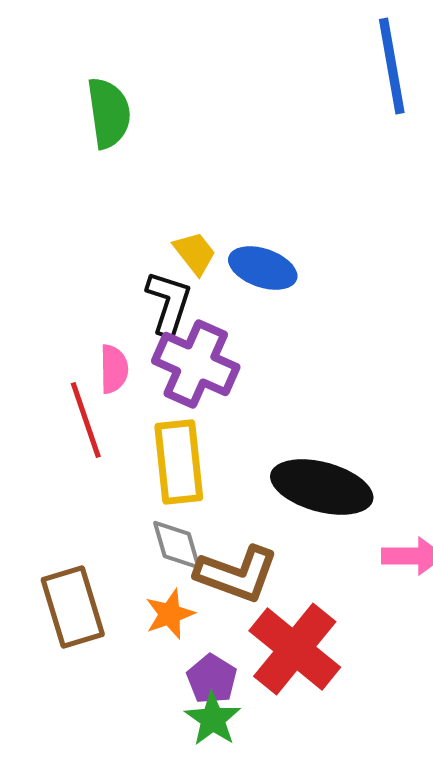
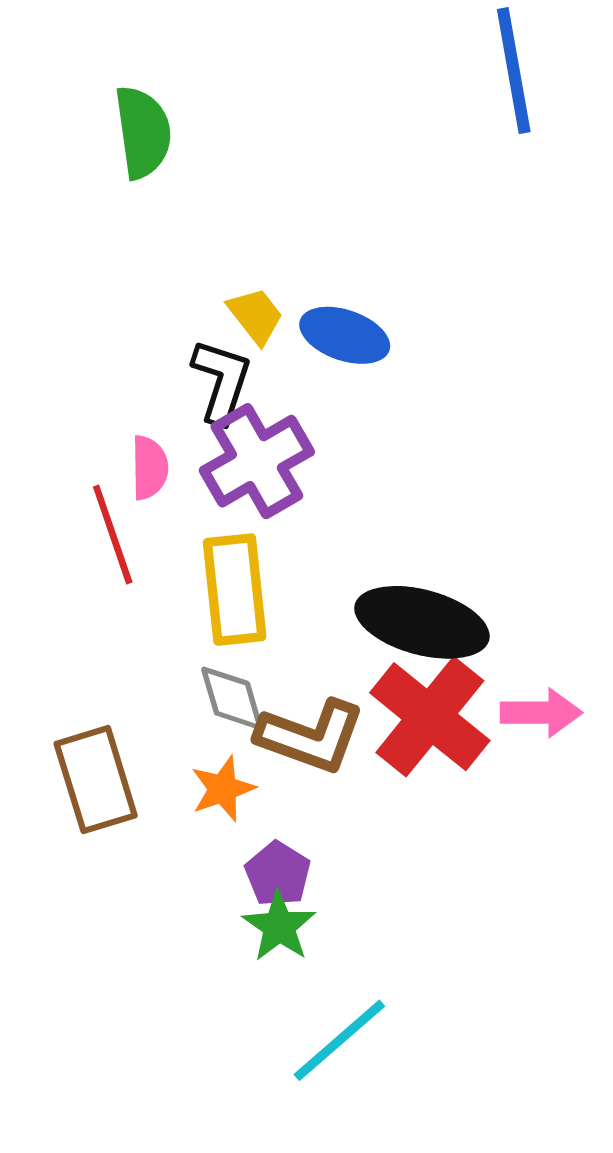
purple cross: (196, 364) -> (257, 461), turned 36
red cross: (295, 649) -> (430, 717), moved

